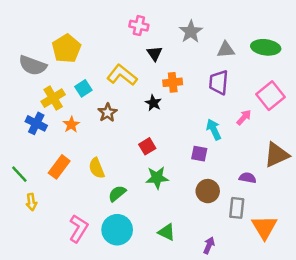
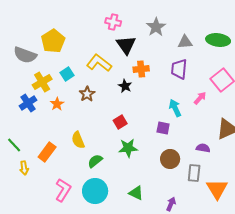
black triangle: (155, 53) -> (126, 45), size x1.5
blue cross: (36, 123) -> (28, 103), turned 30
orange rectangle: (59, 167) -> (47, 152), moved

